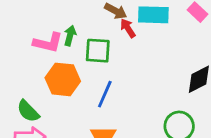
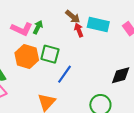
green square: (98, 51) -> (50, 54), moved
blue line: (105, 94) -> (65, 74), moved

